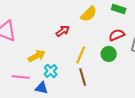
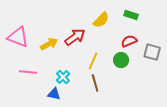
red arrow: (63, 31) -> (75, 37), size x1.5
yellow arrow: (37, 56) -> (49, 44), moved
pink line: (21, 77) -> (28, 72), moved

